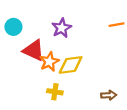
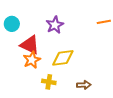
orange star: (49, 62) -> (32, 60), moved
brown arrow: (109, 95) -> (84, 85), moved

